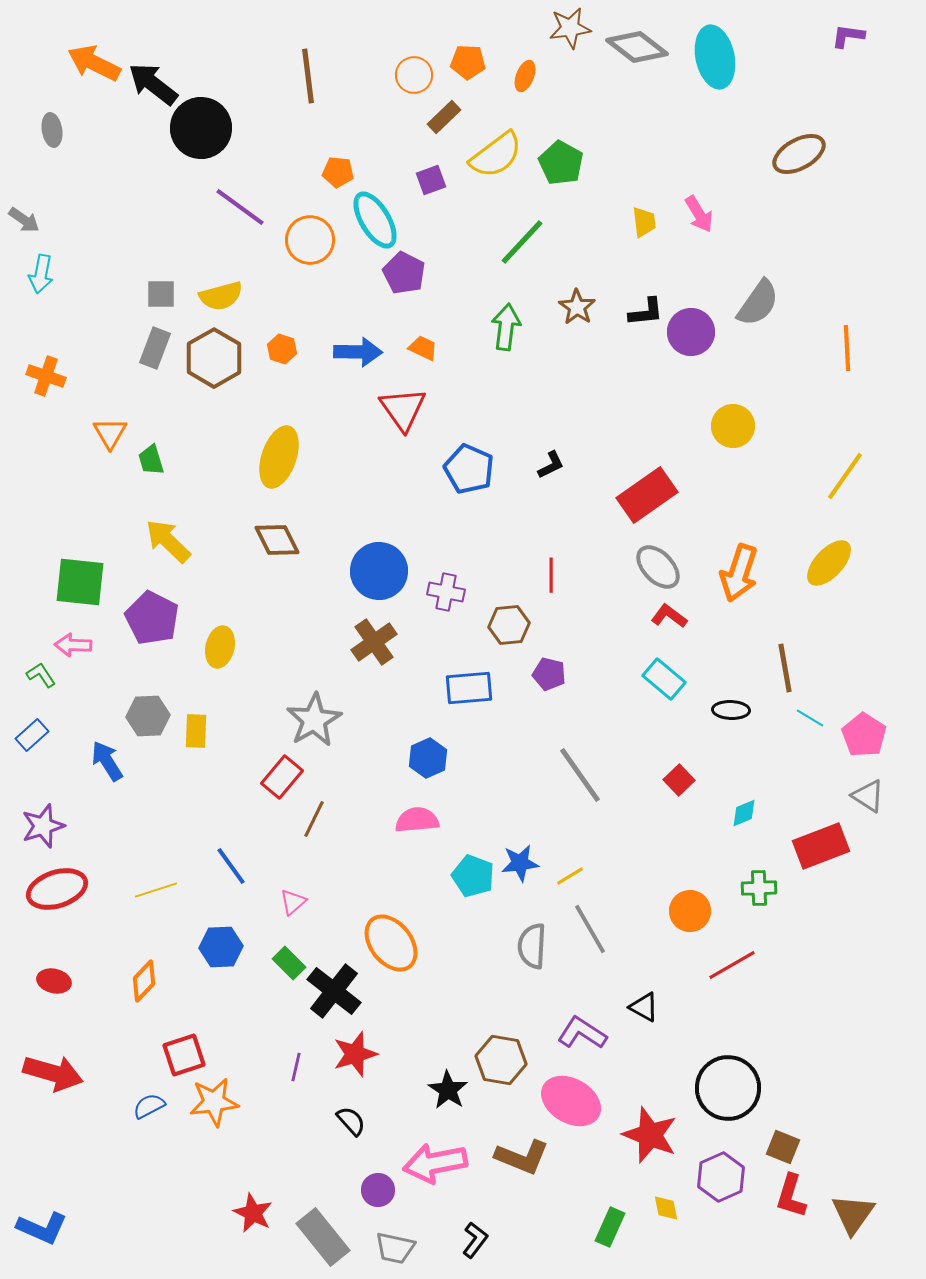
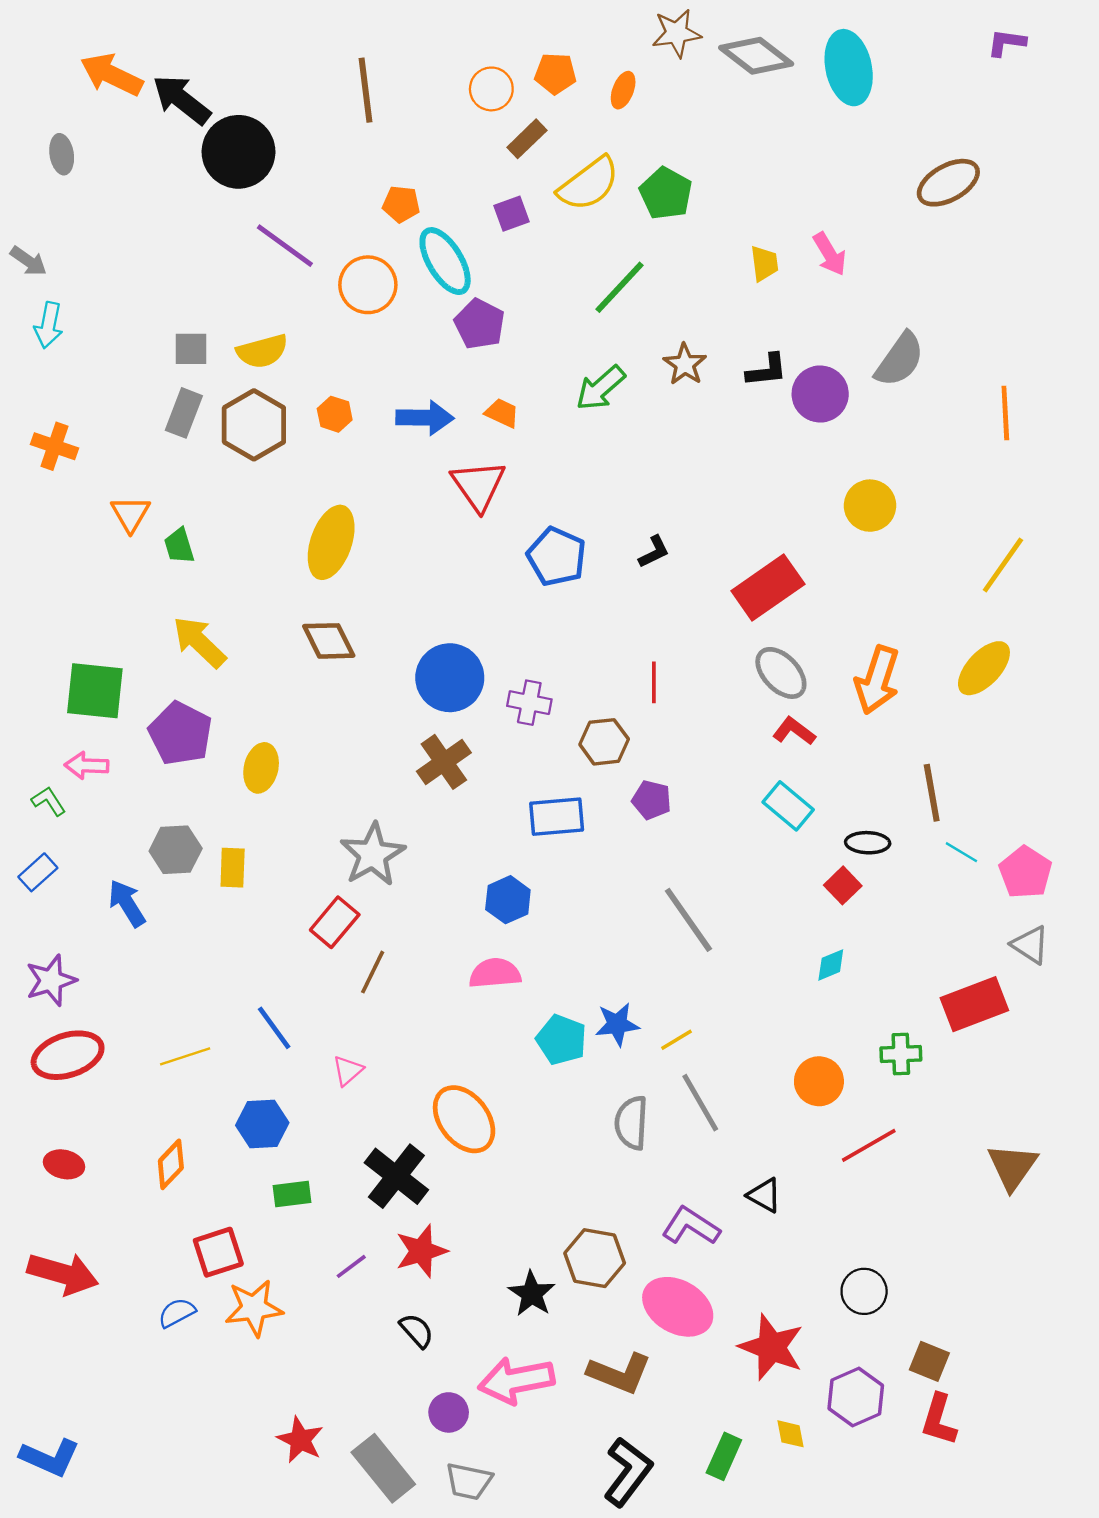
green arrow: (506, 327) -> (601, 388), turned -138
red square: (679, 780) -> (843, 885), moved
cyan diamond: (744, 813) -> (831, 965), moved
green rectangle: (289, 963) -> (292, 1194), moved, turned -52
purple line: (296, 1067) -> (351, 1266), turned 40
black circle: (728, 1088) -> (864, 1291), size x0.6
brown triangle: (853, 1214) -> (1012, 1167), moved
black L-shape: (475, 1240) -> (628, 1472), moved, size x1.6

